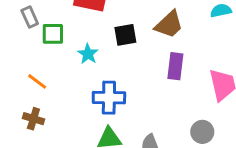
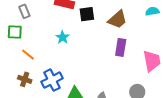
green square: (53, 34) -> (15, 32), moved
black square: (125, 35) -> (87, 14), moved
blue cross: (109, 98) -> (52, 80), moved, turned -30

